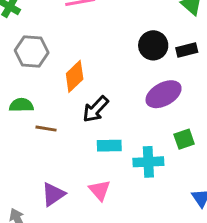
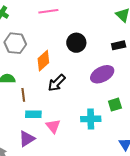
black circle: (153, 45) -> (76, 43), moved
brown line: (46, 129) -> (23, 95), turned 72
cyan rectangle: (109, 146) -> (33, 114), moved
pink triangle: (100, 190) -> (53, 126), moved

